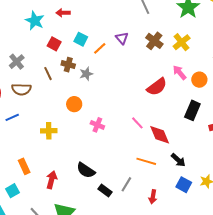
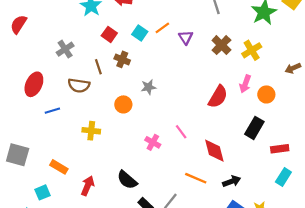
orange line: (100, 48) -> (162, 28), moved
pink arrow: (180, 73) -> (245, 84), turned -126
gray star: (86, 74) -> (149, 87), moved
red semicircle: (157, 87) -> (218, 97), turned -30
brown semicircle: (21, 89) -> (79, 85), moved
pink line: (137, 123) -> (181, 132), moved
pink cross: (97, 125) -> (153, 142), moved
black arrow: (178, 160) -> (232, 181), turned -70
orange rectangle: (24, 166) -> (59, 167), turned -42

